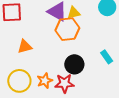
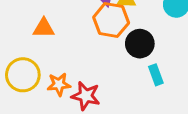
black circle: (74, 64) -> (140, 44), moved

